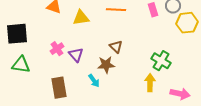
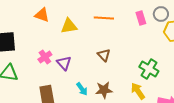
brown star: (106, 65) -> (104, 90), moved
yellow arrow: (150, 83) -> (138, 91), turned -36

